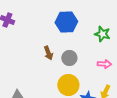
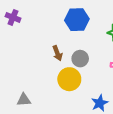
yellow circle: (68, 85) -> (69, 79), moved

